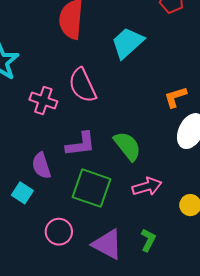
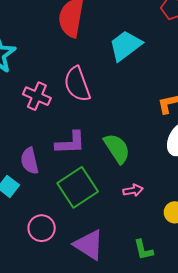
pink arrow: (147, 187) -> (133, 190), size x0.7
green square: (91, 188) -> (78, 187), turned 33
green L-shape: (148, 240) -> (143, 250), moved, turned 135

